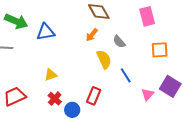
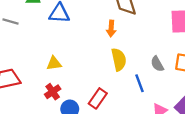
orange arrow: (92, 35) -> (111, 28), turned -48
gray semicircle: (119, 42) -> (157, 64), moved

